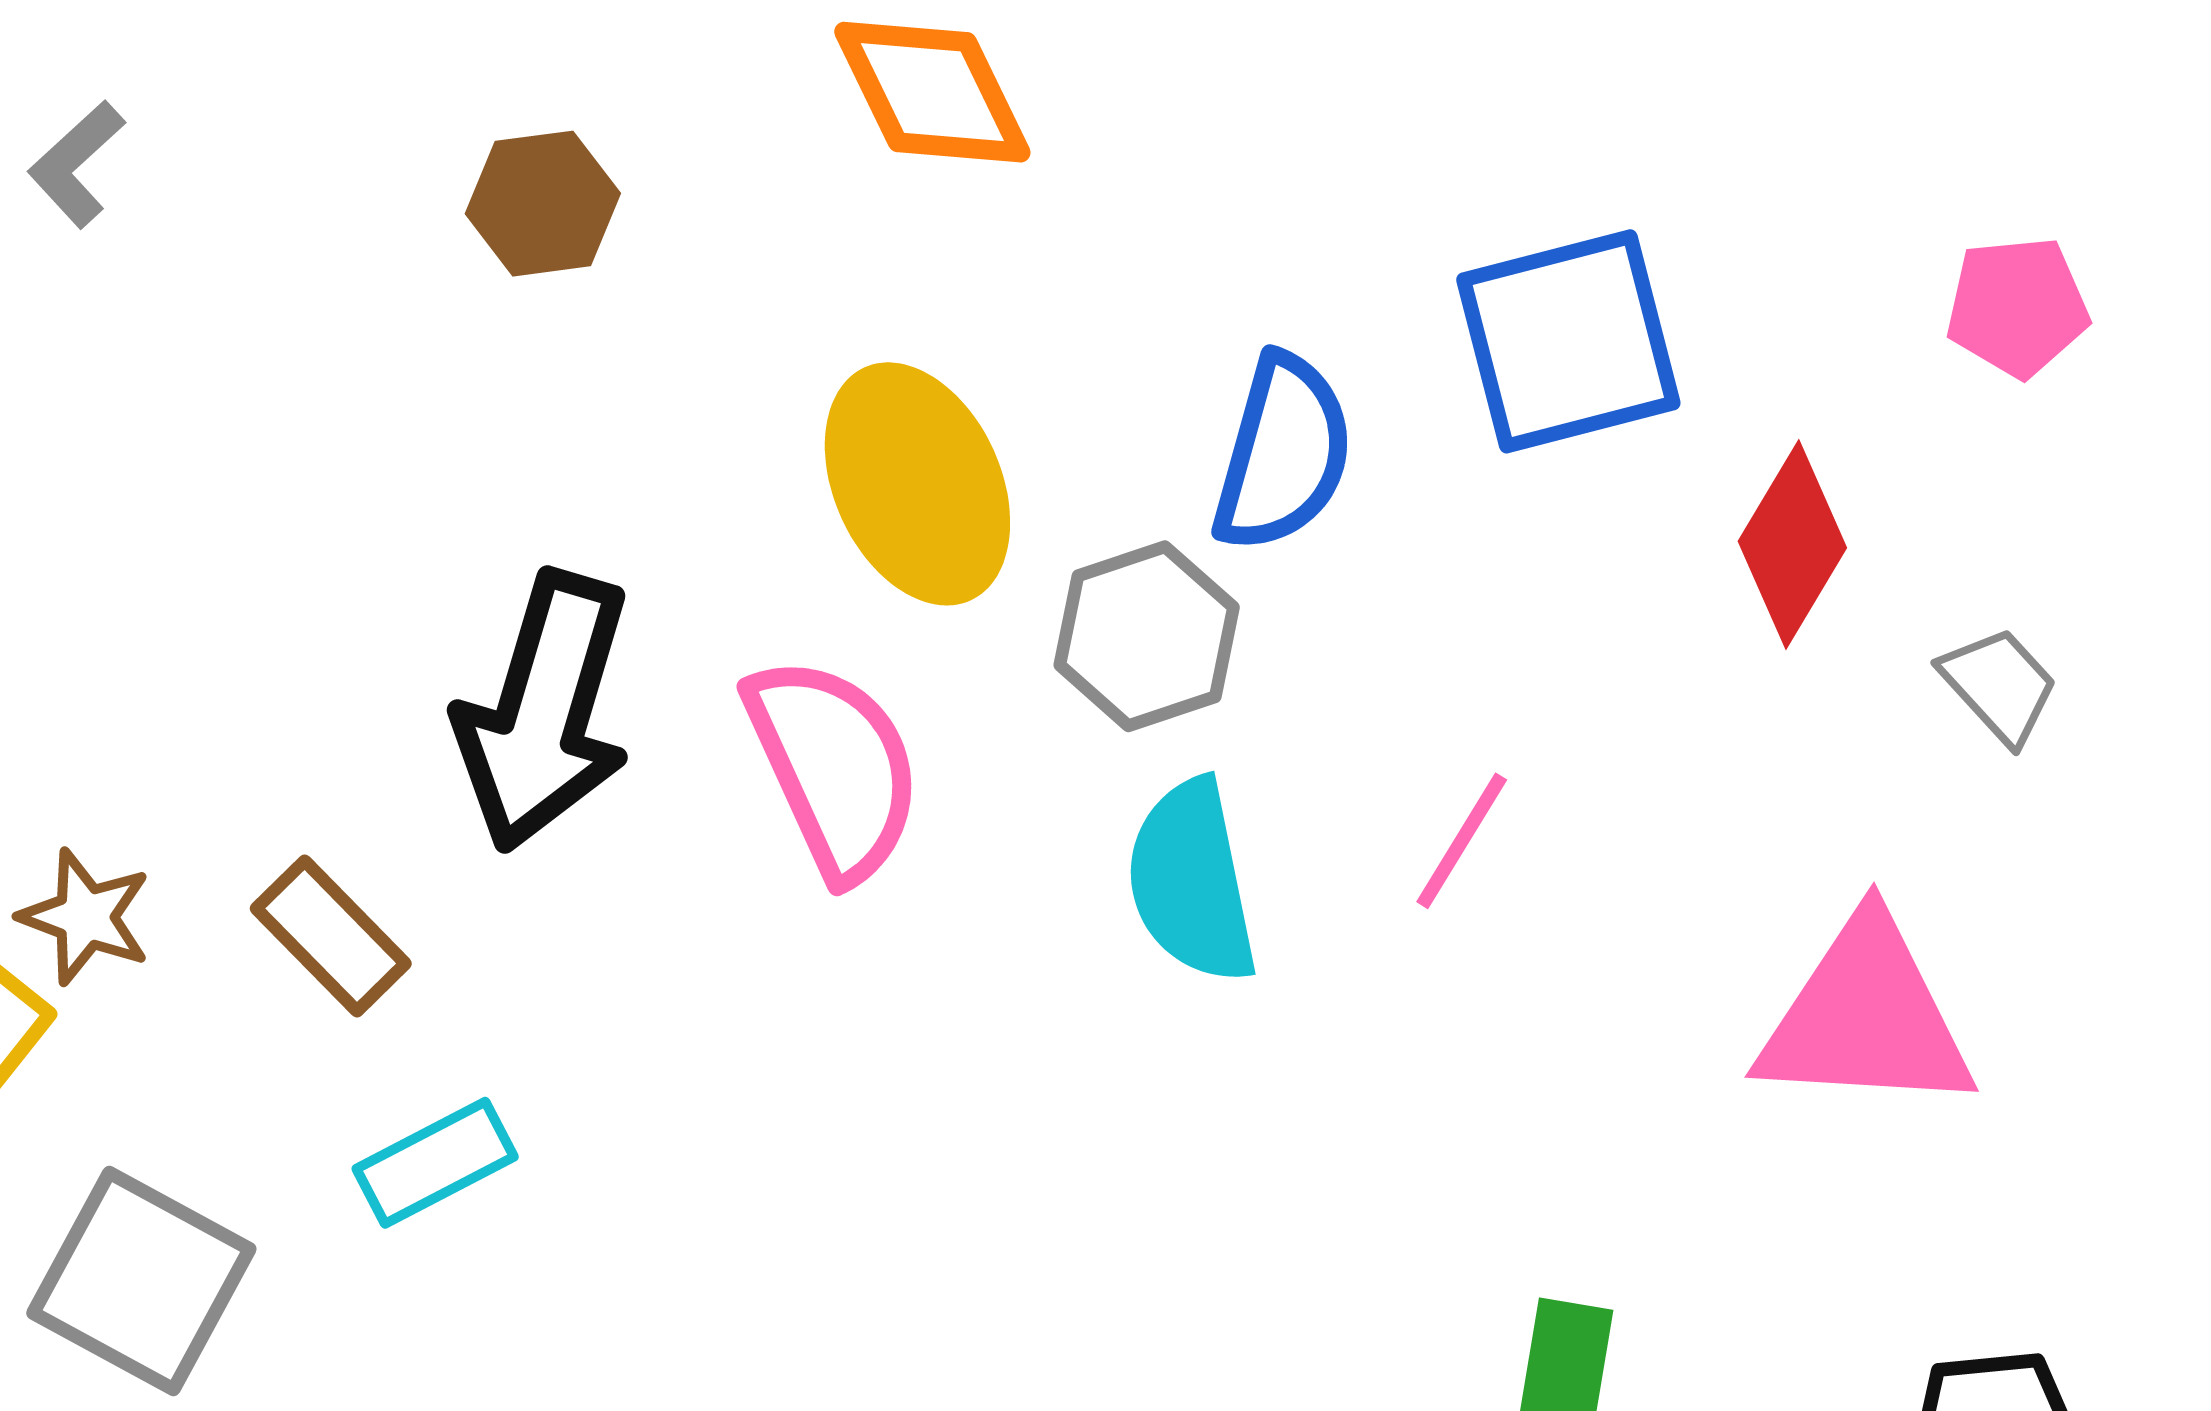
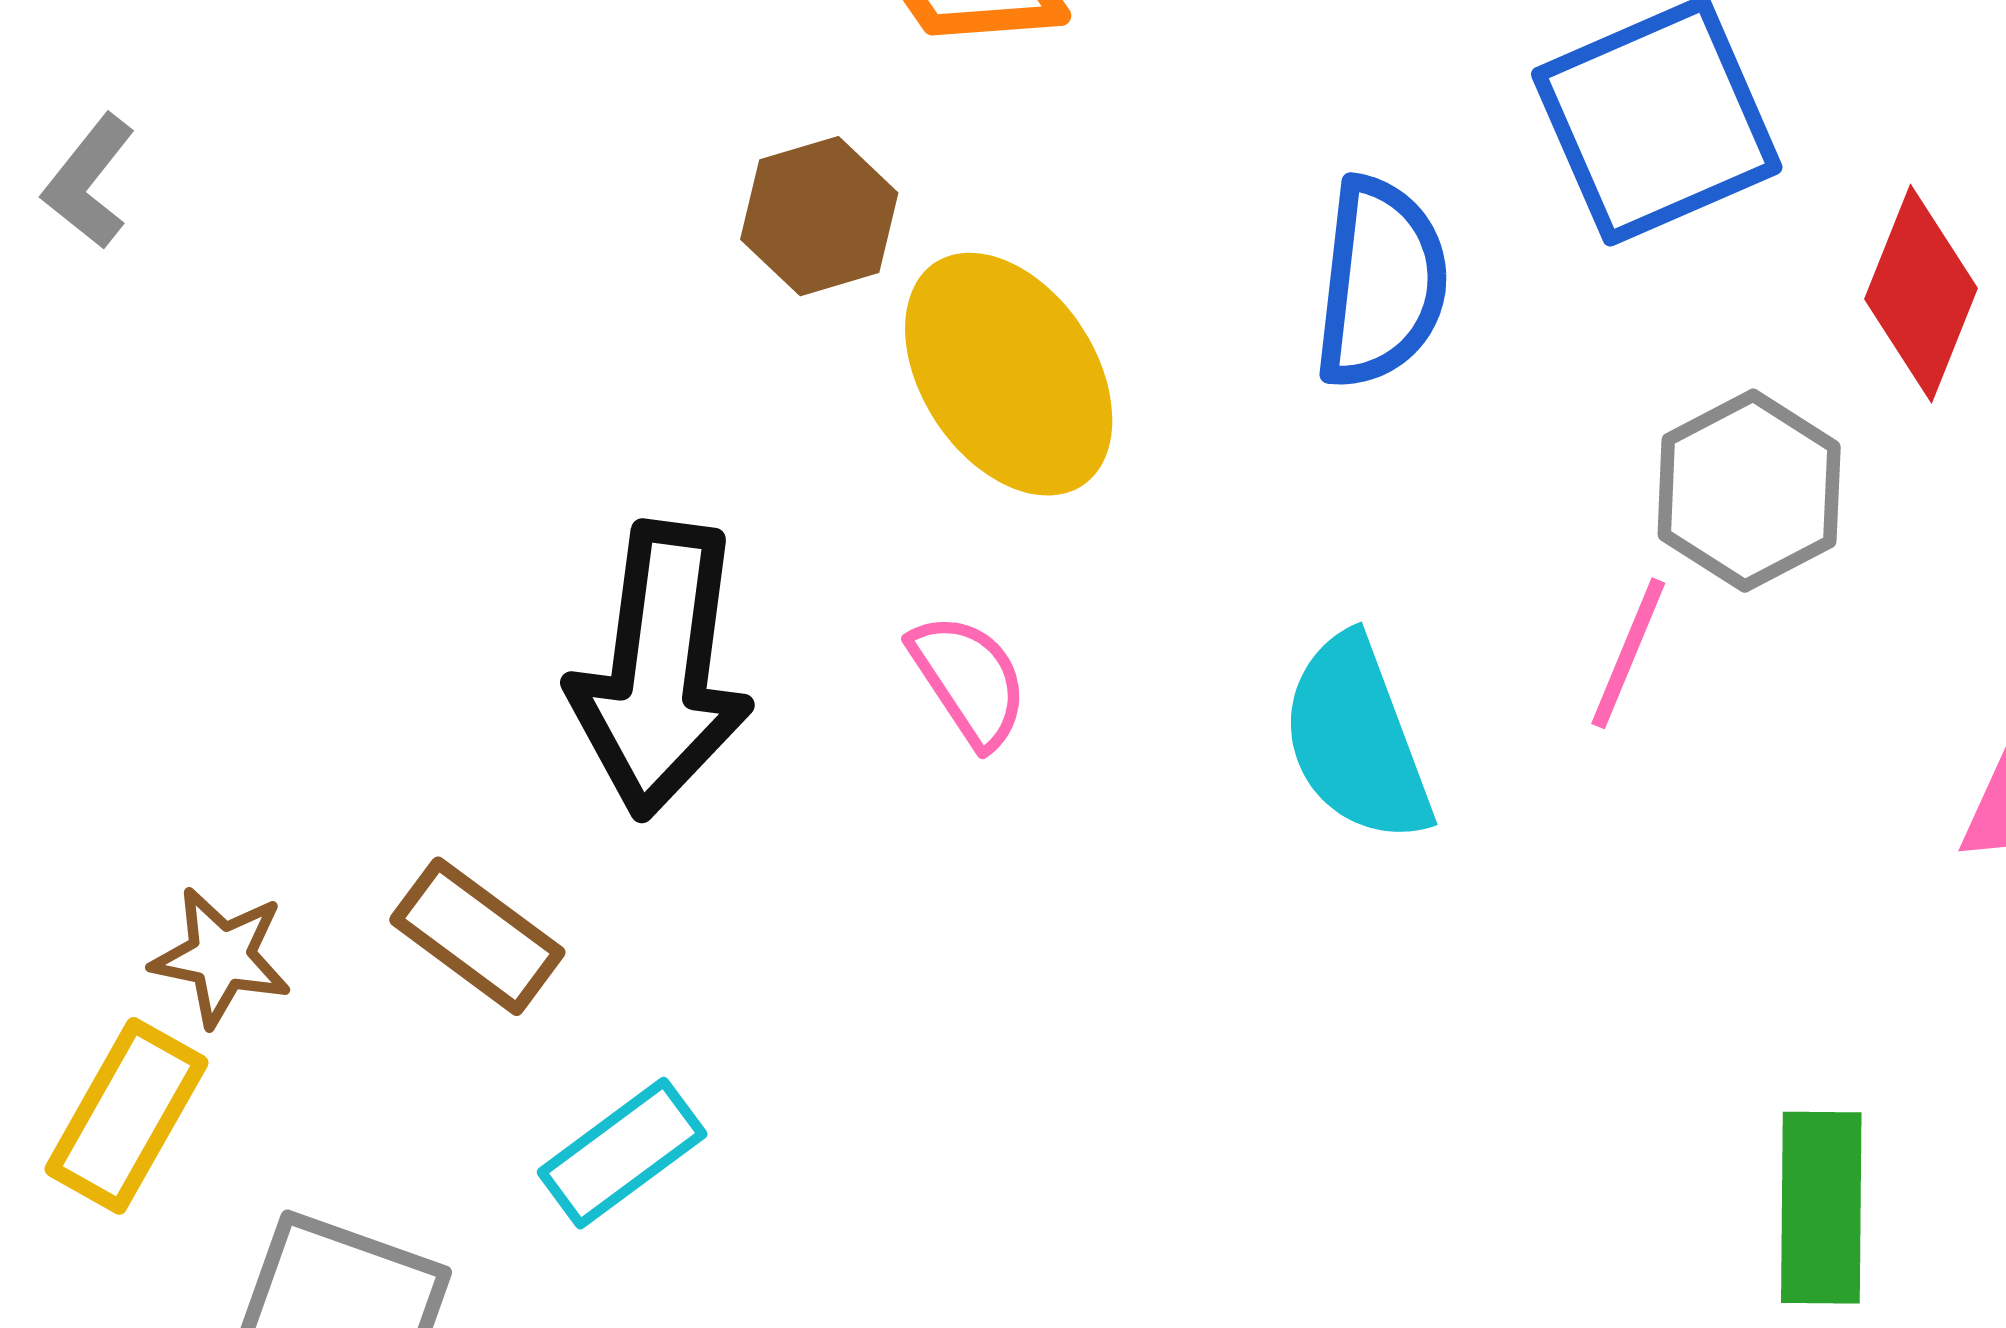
brown hexagon: (543, 204) -> (819, 216), moved
gray hexagon: (1147, 636) -> (1749, 491), moved
pink semicircle: (834, 767) -> (969, 680), size x0.6

